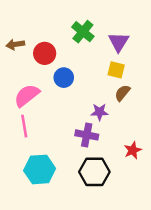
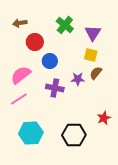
brown arrow: (15, 44) -> (20, 23), moved
purple star: (99, 112) -> (78, 79), moved
pink line: (24, 126) -> (19, 99), turned 66
purple cross: (87, 135) -> (55, 88), moved

